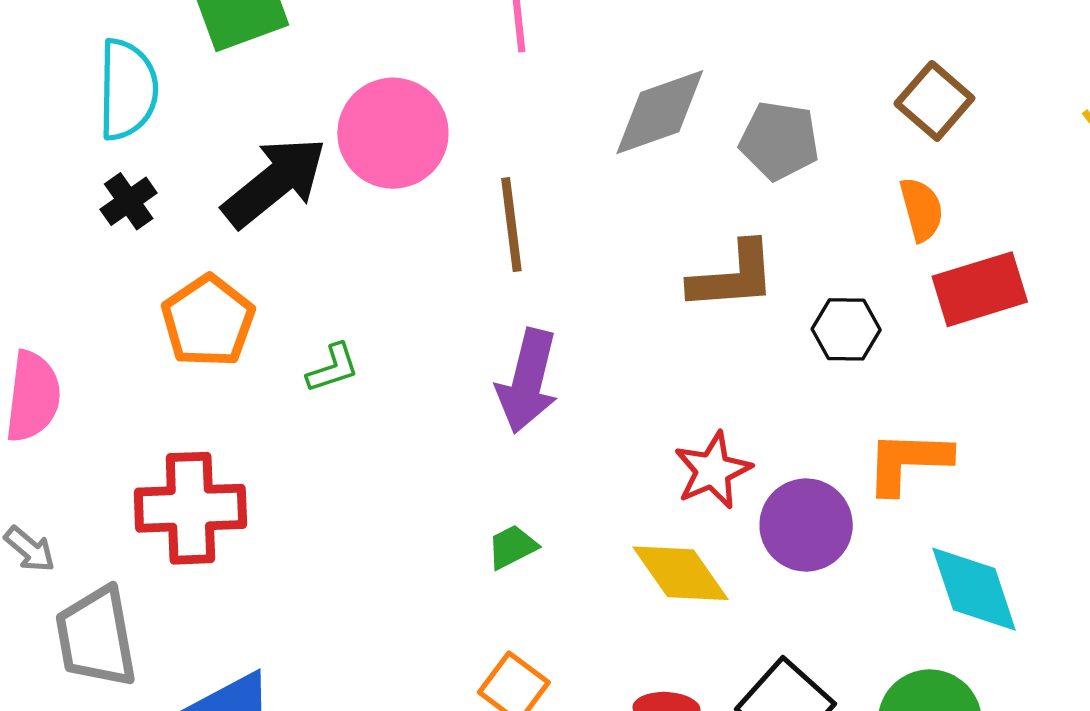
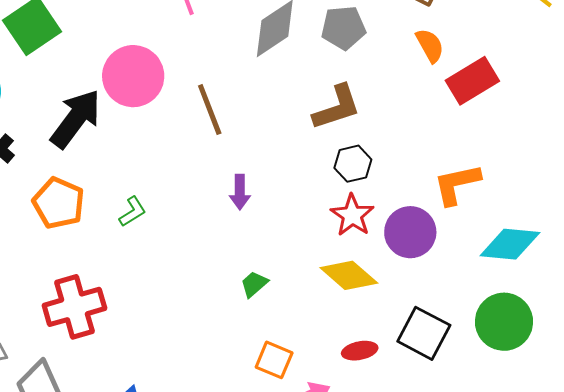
black hexagon: (846, 329) -> (353, 164), moved
purple arrow: (528, 381) -> (240, 192), size x0.6
cyan diamond: (974, 589) -> (510, 244), turned -52

